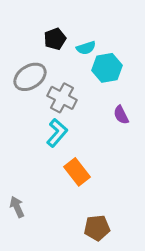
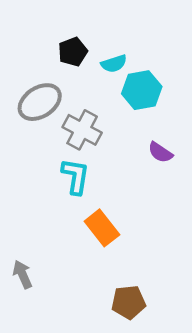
purple semicircle: (121, 115) -> (160, 152), turned -30
cyan L-shape: (57, 133) -> (75, 176), turned -32

